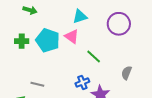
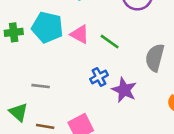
pink triangle: (72, 36) -> (80, 34), moved
gray semicircle: (126, 73) -> (155, 58), size x1.5

